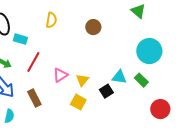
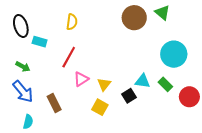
brown circle: (93, 27) -> (134, 18), moved, size x1.5
red line: (33, 62) -> (69, 57), moved
red circle: (160, 109) -> (189, 97), moved

